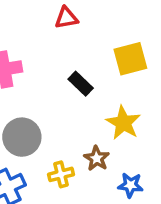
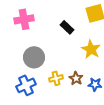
brown star: (97, 158) -> (76, 78), moved

